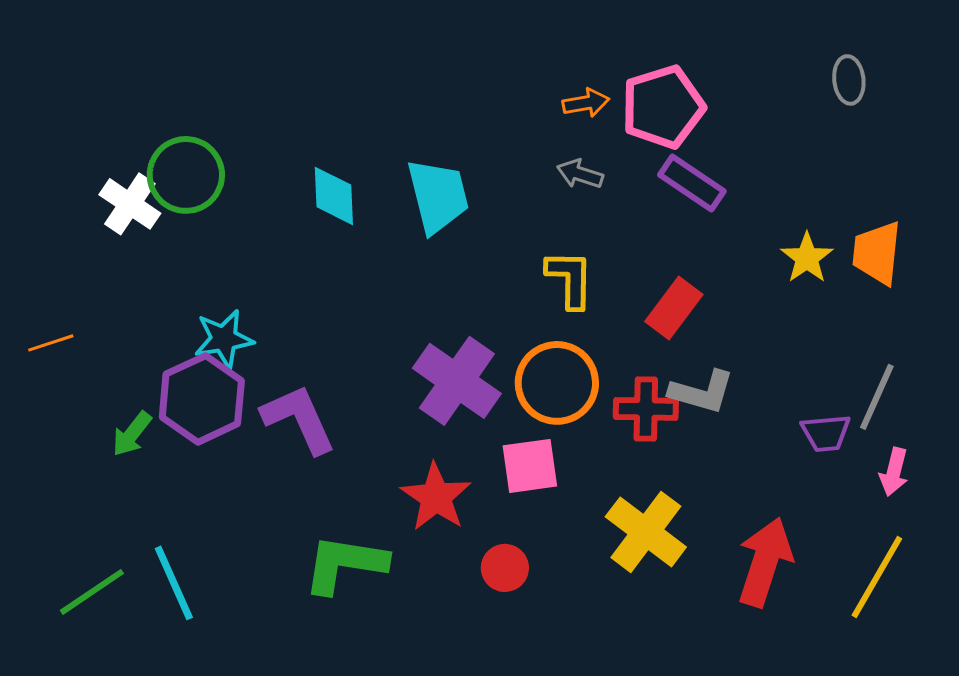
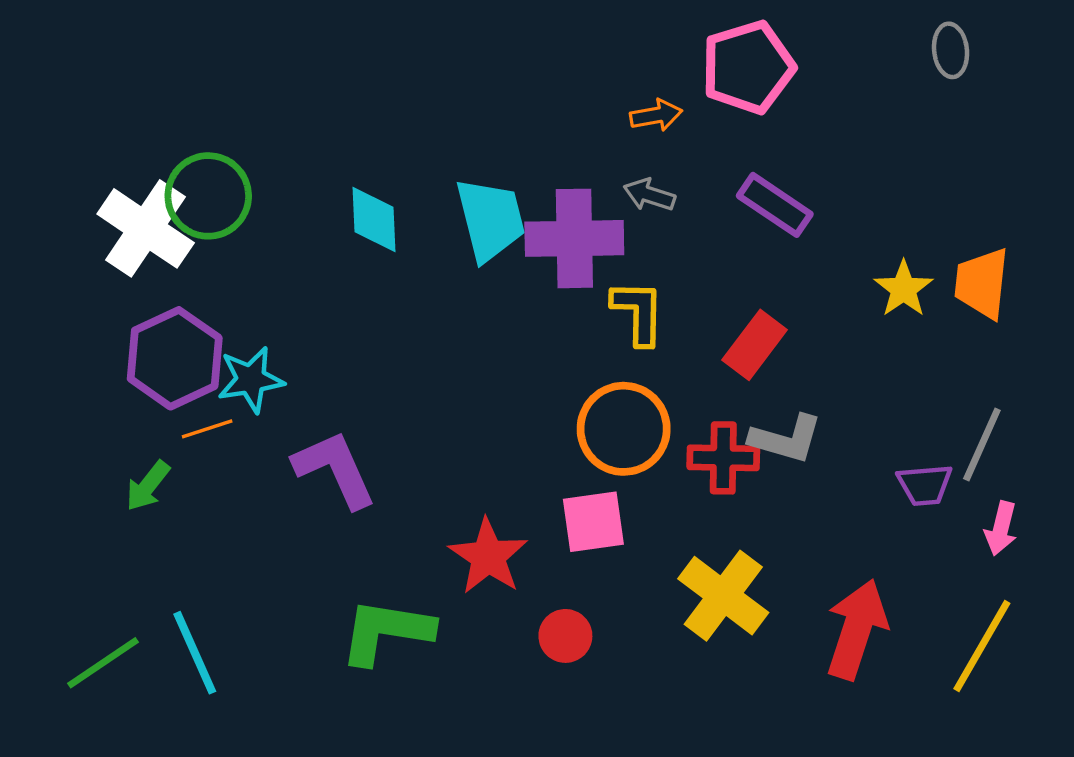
gray ellipse: (849, 80) -> (951, 50), moved
pink pentagon: (663, 107) -> (748, 67), moved
white cross: (130, 204) -> (146, 228), size x1.4
orange line: (51, 343) -> (207, 429), moved
purple cross: (457, 381) -> (574, 238), moved, turned -36
purple hexagon: (202, 399) -> (175, 358), moved

